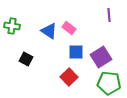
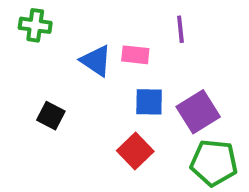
purple line: (109, 15) -> (180, 29), moved
green cross: (12, 26) -> (35, 25), moved
pink rectangle: (69, 28) -> (135, 55), turned -32

